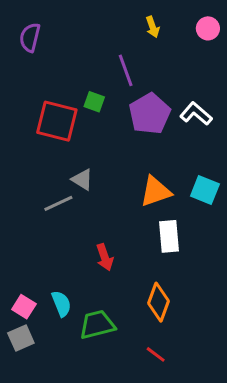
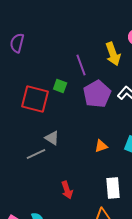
yellow arrow: (153, 27) -> (113, 54), moved, size x1.6
orange triangle: (156, 191) -> (101, 146), size x0.6
white rectangle: (169, 236) -> (113, 188), moved

